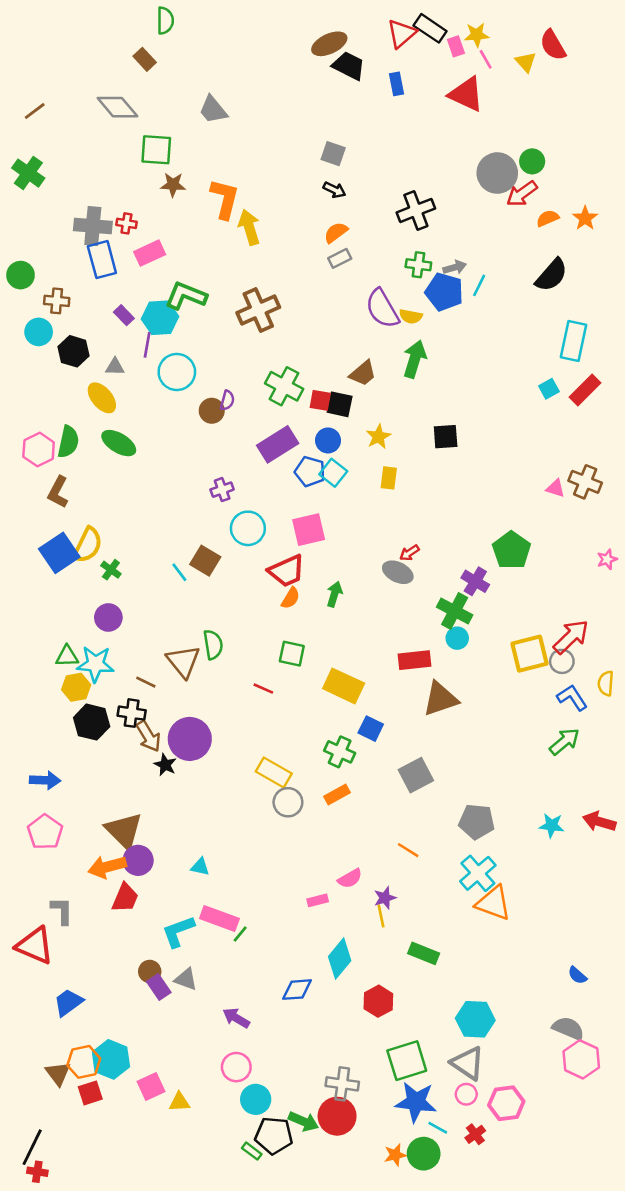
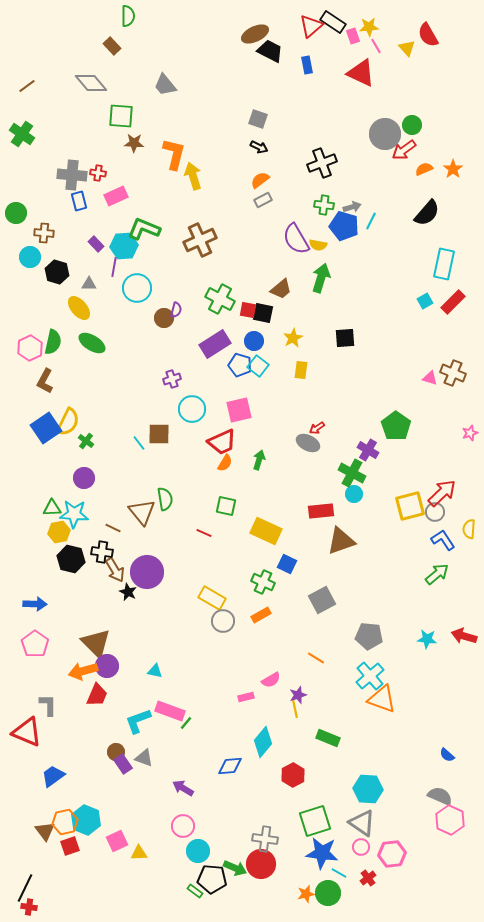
blue rectangle: (102, 260) -> (79, 201), size x0.7
brown square: (205, 561) -> (159, 434), turned -30

